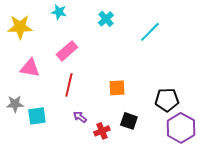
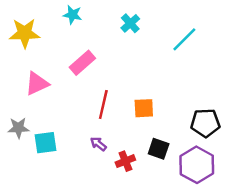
pink triangle: (30, 68) -> (37, 84), turned -35
red line: (69, 85) -> (103, 105), moved
purple hexagon: (181, 128) -> (197, 165), moved

